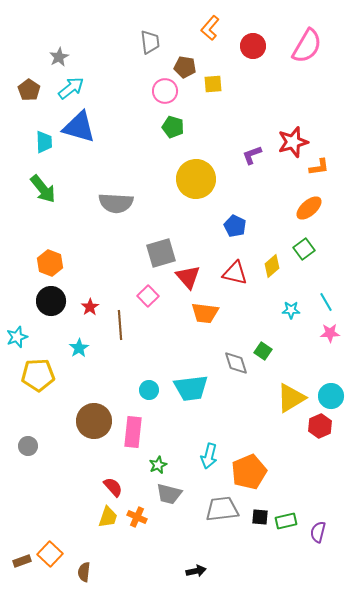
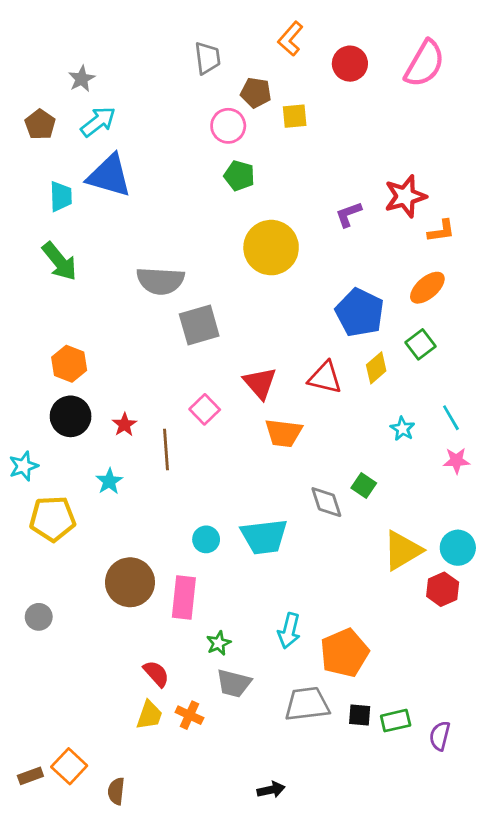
blue pentagon: (235, 226) -> (360, 313), moved, size x1.6
gray square: (161, 253) -> (199, 325), moved
cyan star: (291, 310) -> (402, 429), turned 30

